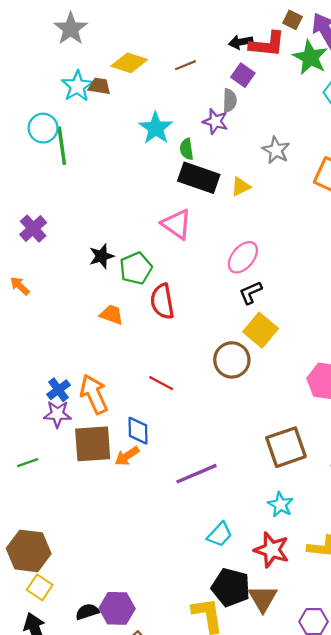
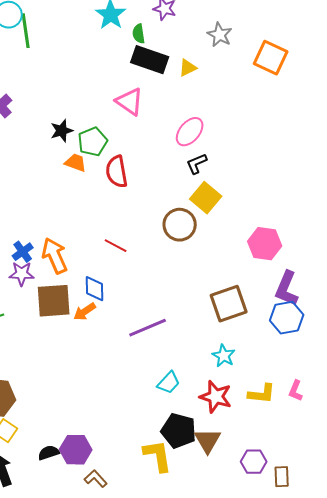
orange trapezoid: (112, 315) -> (76, 163), moved

